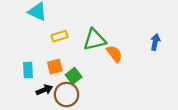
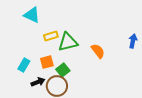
green triangle: (95, 40) -> (68, 42), moved
cyan rectangle: (28, 70) -> (24, 65), turned 32

